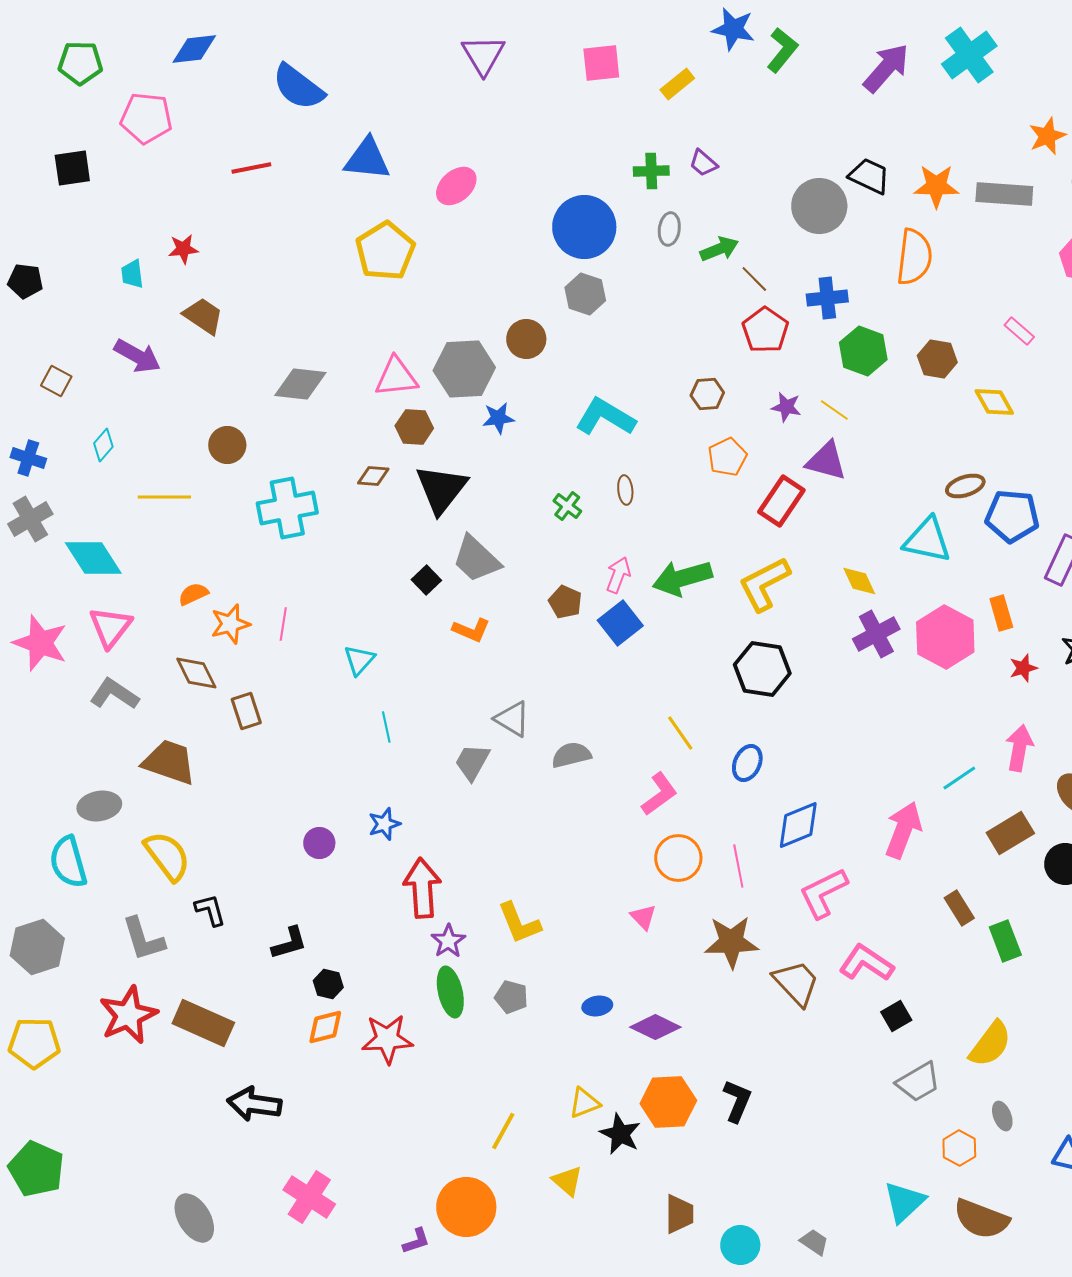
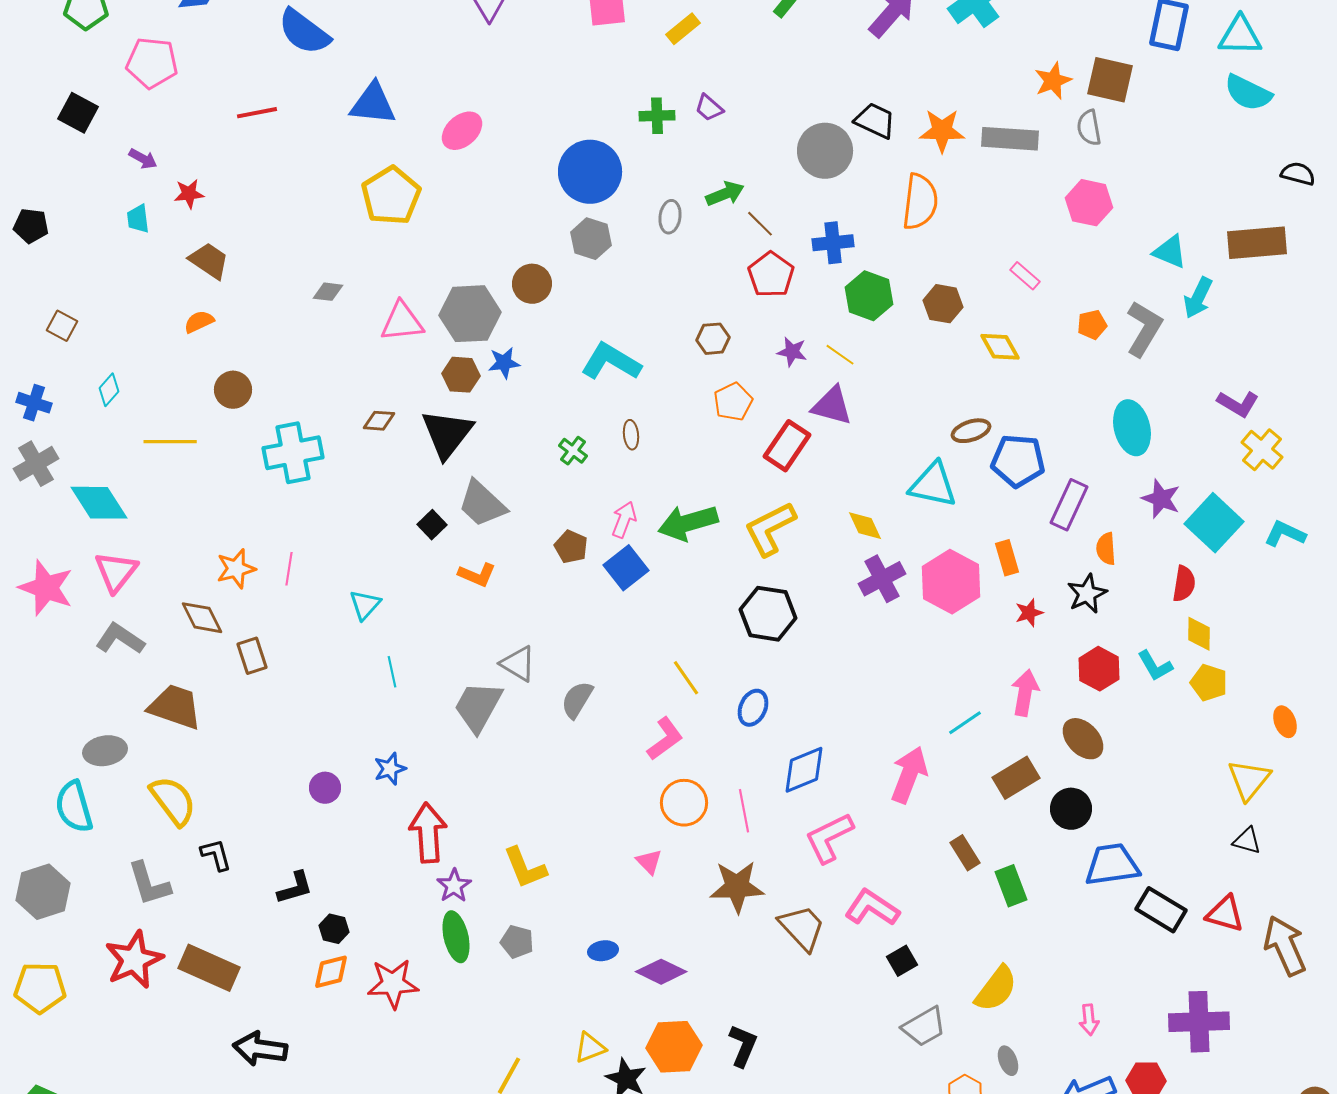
black square: (72, 168) -> (78, 113), turned 36
gray ellipse: (669, 229) -> (670, 217), moved
purple arrow: (137, 356) -> (143, 159), moved, size x0.6
gray diamond: (300, 384) -> (328, 292), moved, size x0.6
brown hexagon: (414, 427) -> (461, 375), moved
orange semicircle: (193, 594) -> (199, 322), moved
gray semicircle: (571, 755) -> (577, 700), turned -45
gray trapezoid: (472, 762) -> (478, 707), size x1.4

